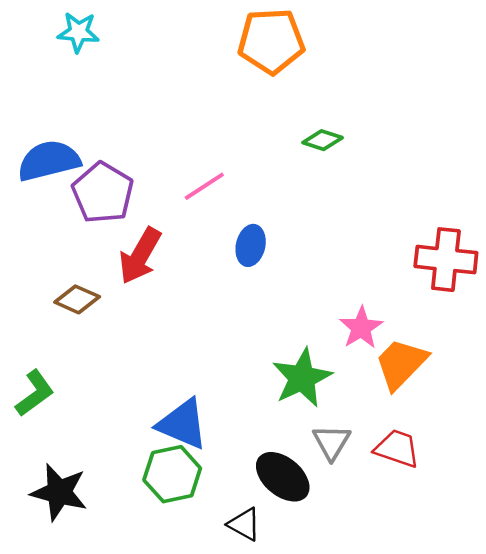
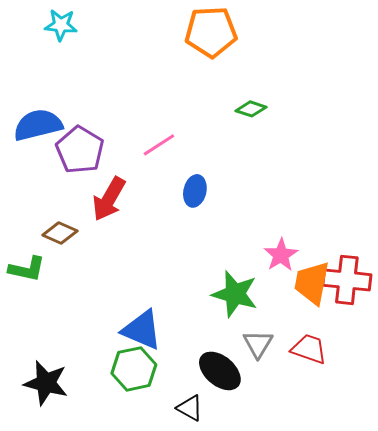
red cross: (446, 260) -> (347, 280), moved
orange trapezoid: (401, 364) -> (312, 283), turned -33
green star: (302, 378) -> (235, 294), turned -30
green L-shape: (35, 393) -> (27, 269), moved, turned 48

